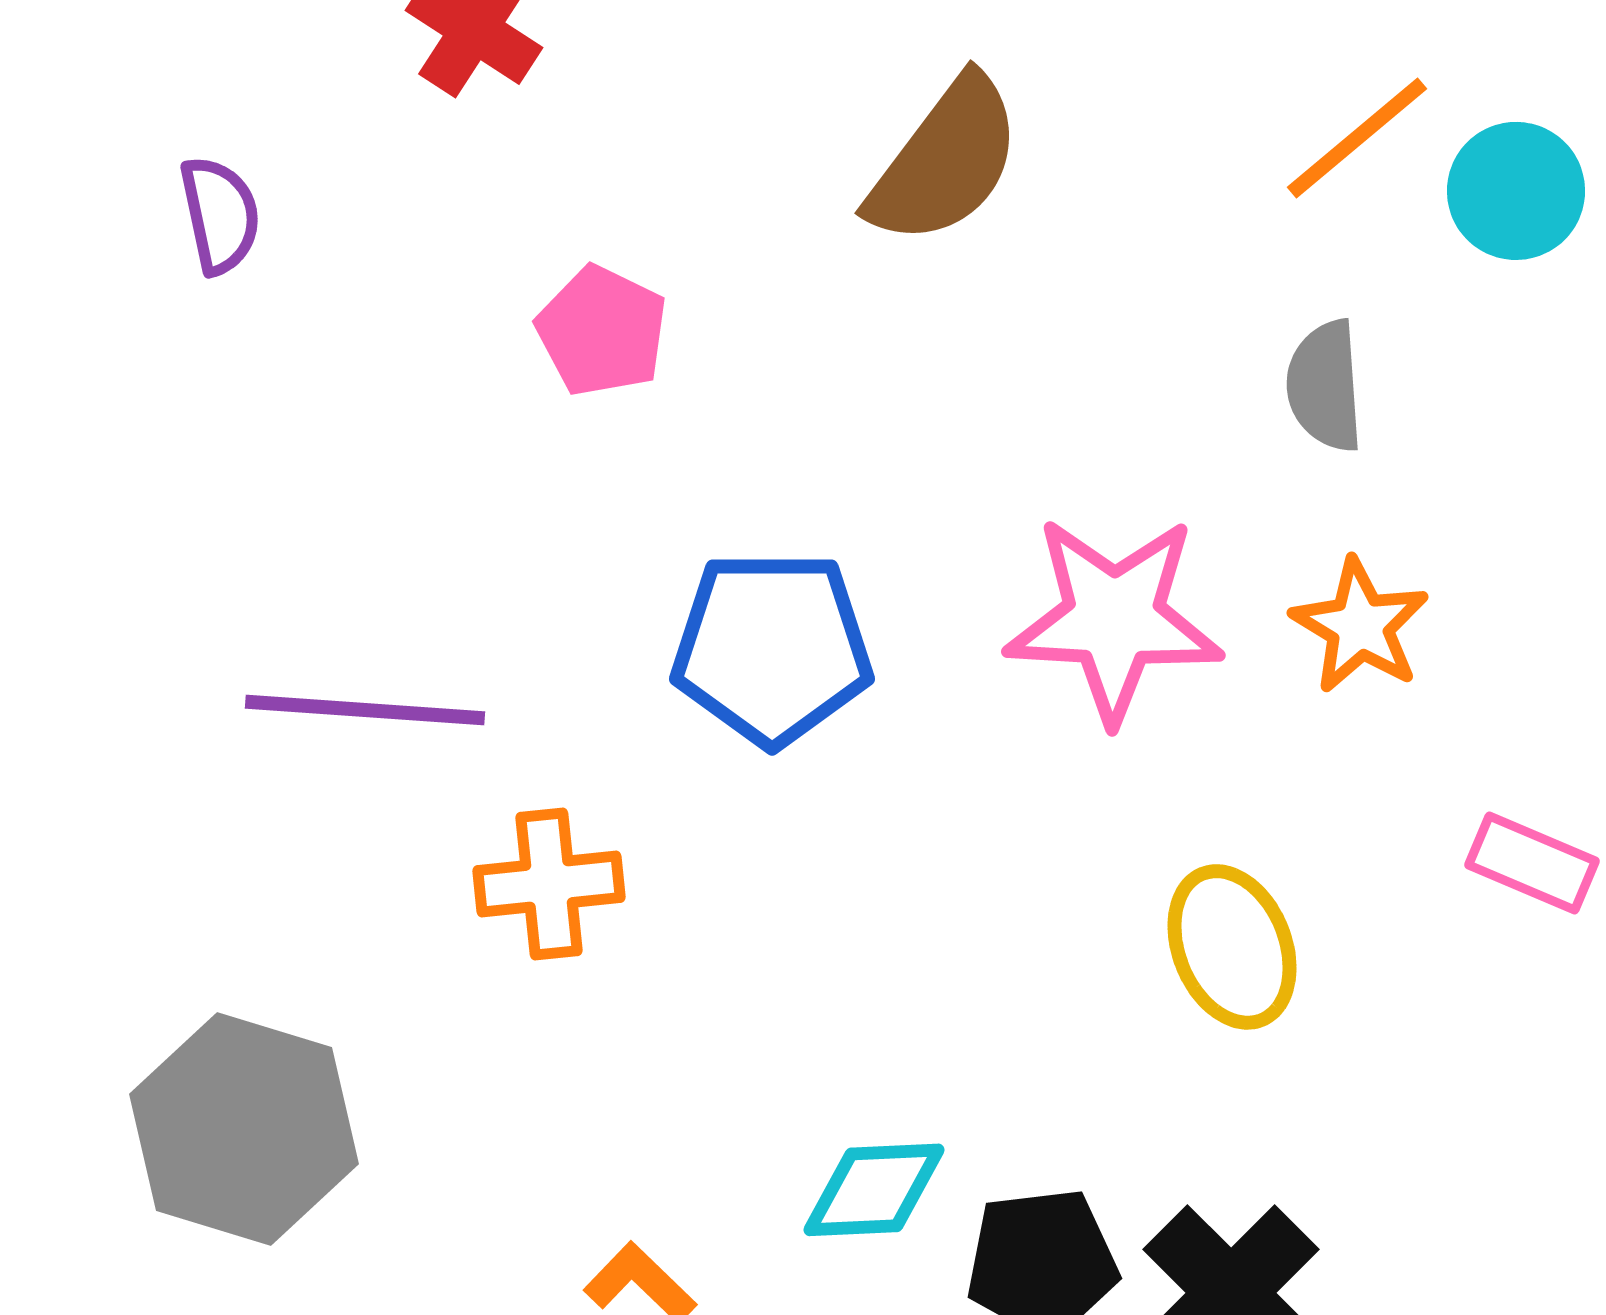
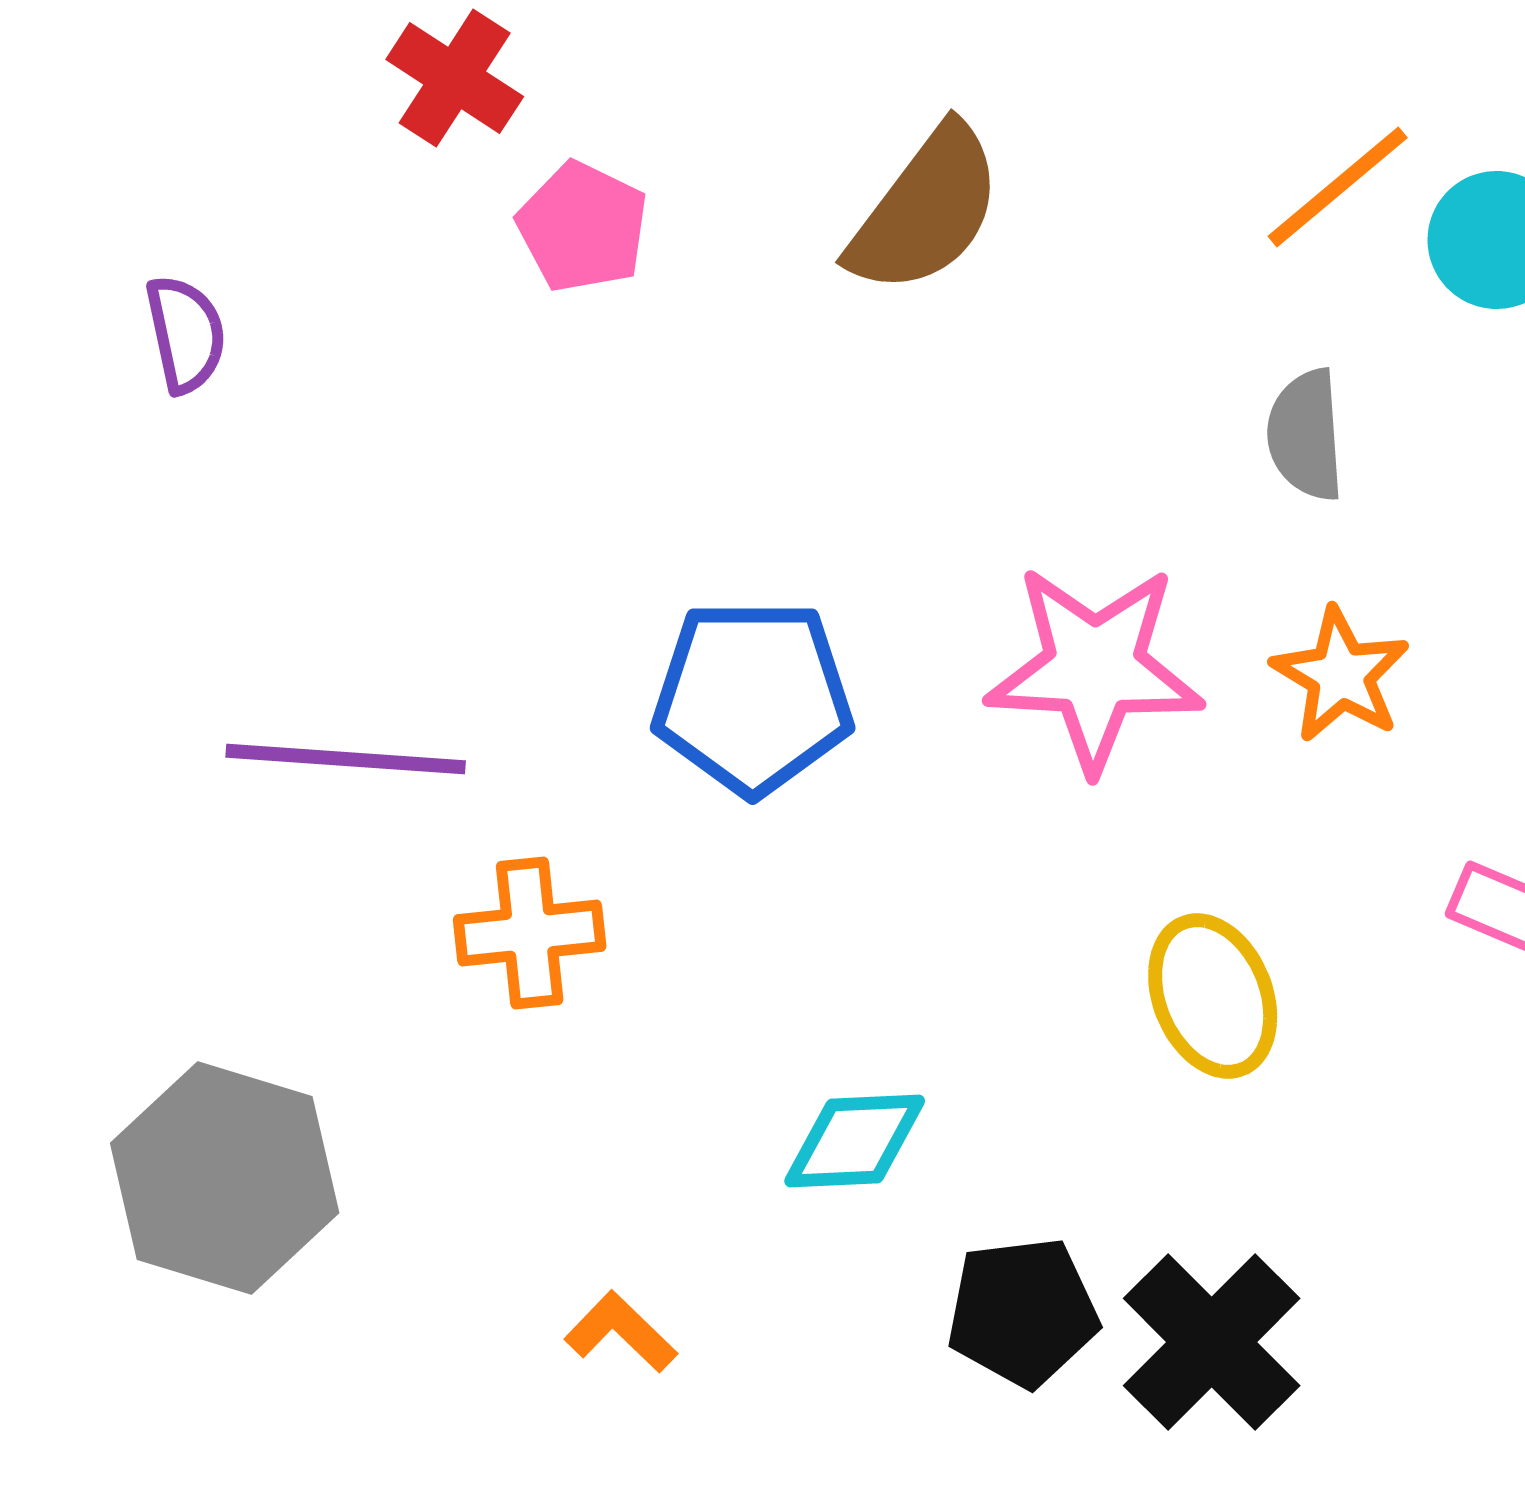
purple semicircle: (220, 215) -> (186, 334), moved
pink pentagon: (602, 331) -> (583, 227), moved
cyan diamond: (874, 1190) -> (855, 1141), moved

